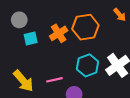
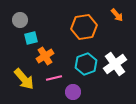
orange cross: (59, 33) -> (45, 56), moved

